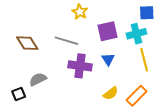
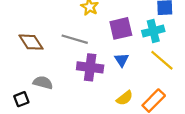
yellow line: (144, 60) -> (162, 60), turned -35
gray semicircle: (38, 79) -> (43, 83), turned 42

